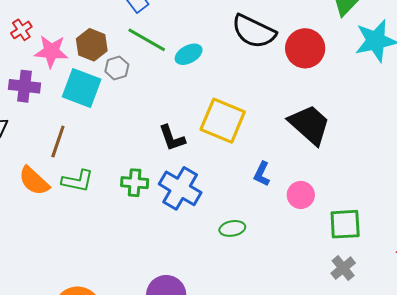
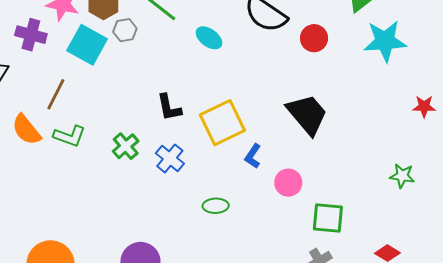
red circle: (305, 48) -> (314, 38), size x0.7
cyan ellipse: (189, 54) -> (209, 38), moved, turned 56
yellow square: (223, 121) -> (222, 123), moved, turned 33
green cross: (135, 183) -> (126, 146), turned 36
blue cross: (180, 188) -> (170, 158), size x0.7

